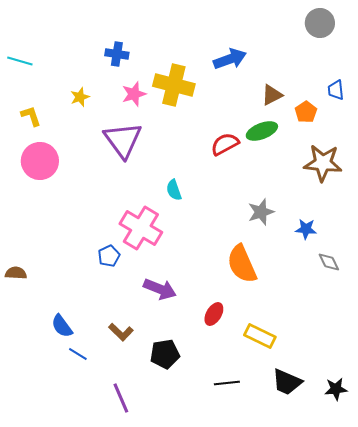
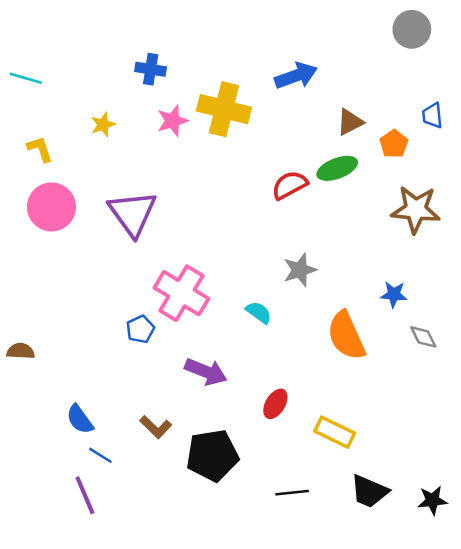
purple triangle: (123, 140) -> (133, 213), moved
cyan semicircle: (174, 190) -> (259, 312), moved, turned 145
gray star: (261, 212) -> (300, 270), moved
orange semicircle: (242, 264) -> (346, 336), moved
black pentagon: (165, 354) -> (212, 455), size x1.4
purple line: (121, 398) -> (85, 495), moved

